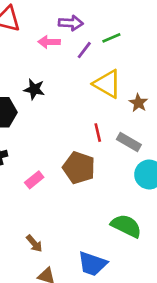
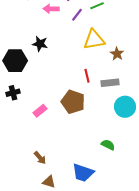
yellow triangle: (107, 84) -> (94, 40), turned -40
gray rectangle: (129, 142) -> (110, 83), turned -36
green semicircle: (126, 226) -> (108, 145), size x0.6

